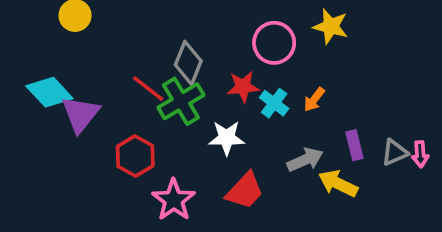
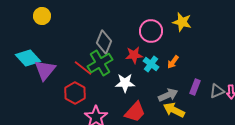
red line: (148, 88) -> (83, 68), moved
purple rectangle: (354, 145) -> (195, 87), turned 35
yellow arrow: (338, 183) -> (174, 110), moved

